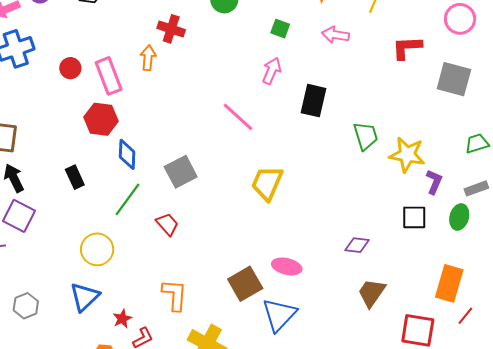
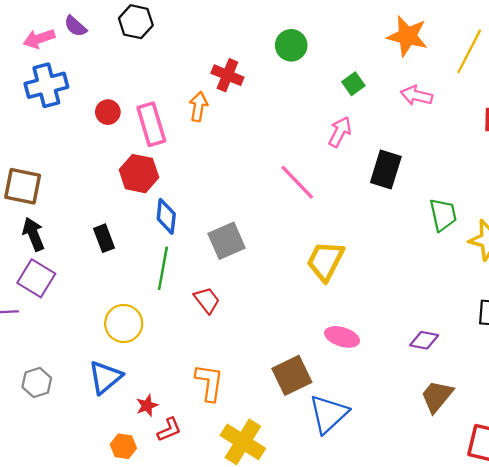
green square: (280, 29) -> (353, 84), turned 30
green line: (128, 199) -> (163, 268), turned -30
pink ellipse: (287, 266) -> (342, 337), moved

